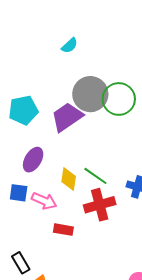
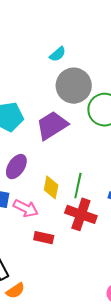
gray circle: (90, 94) -> (74, 86), moved
green line: (95, 176) -> (78, 186), turned 65
red cross: (100, 205) -> (81, 214), turned 32

